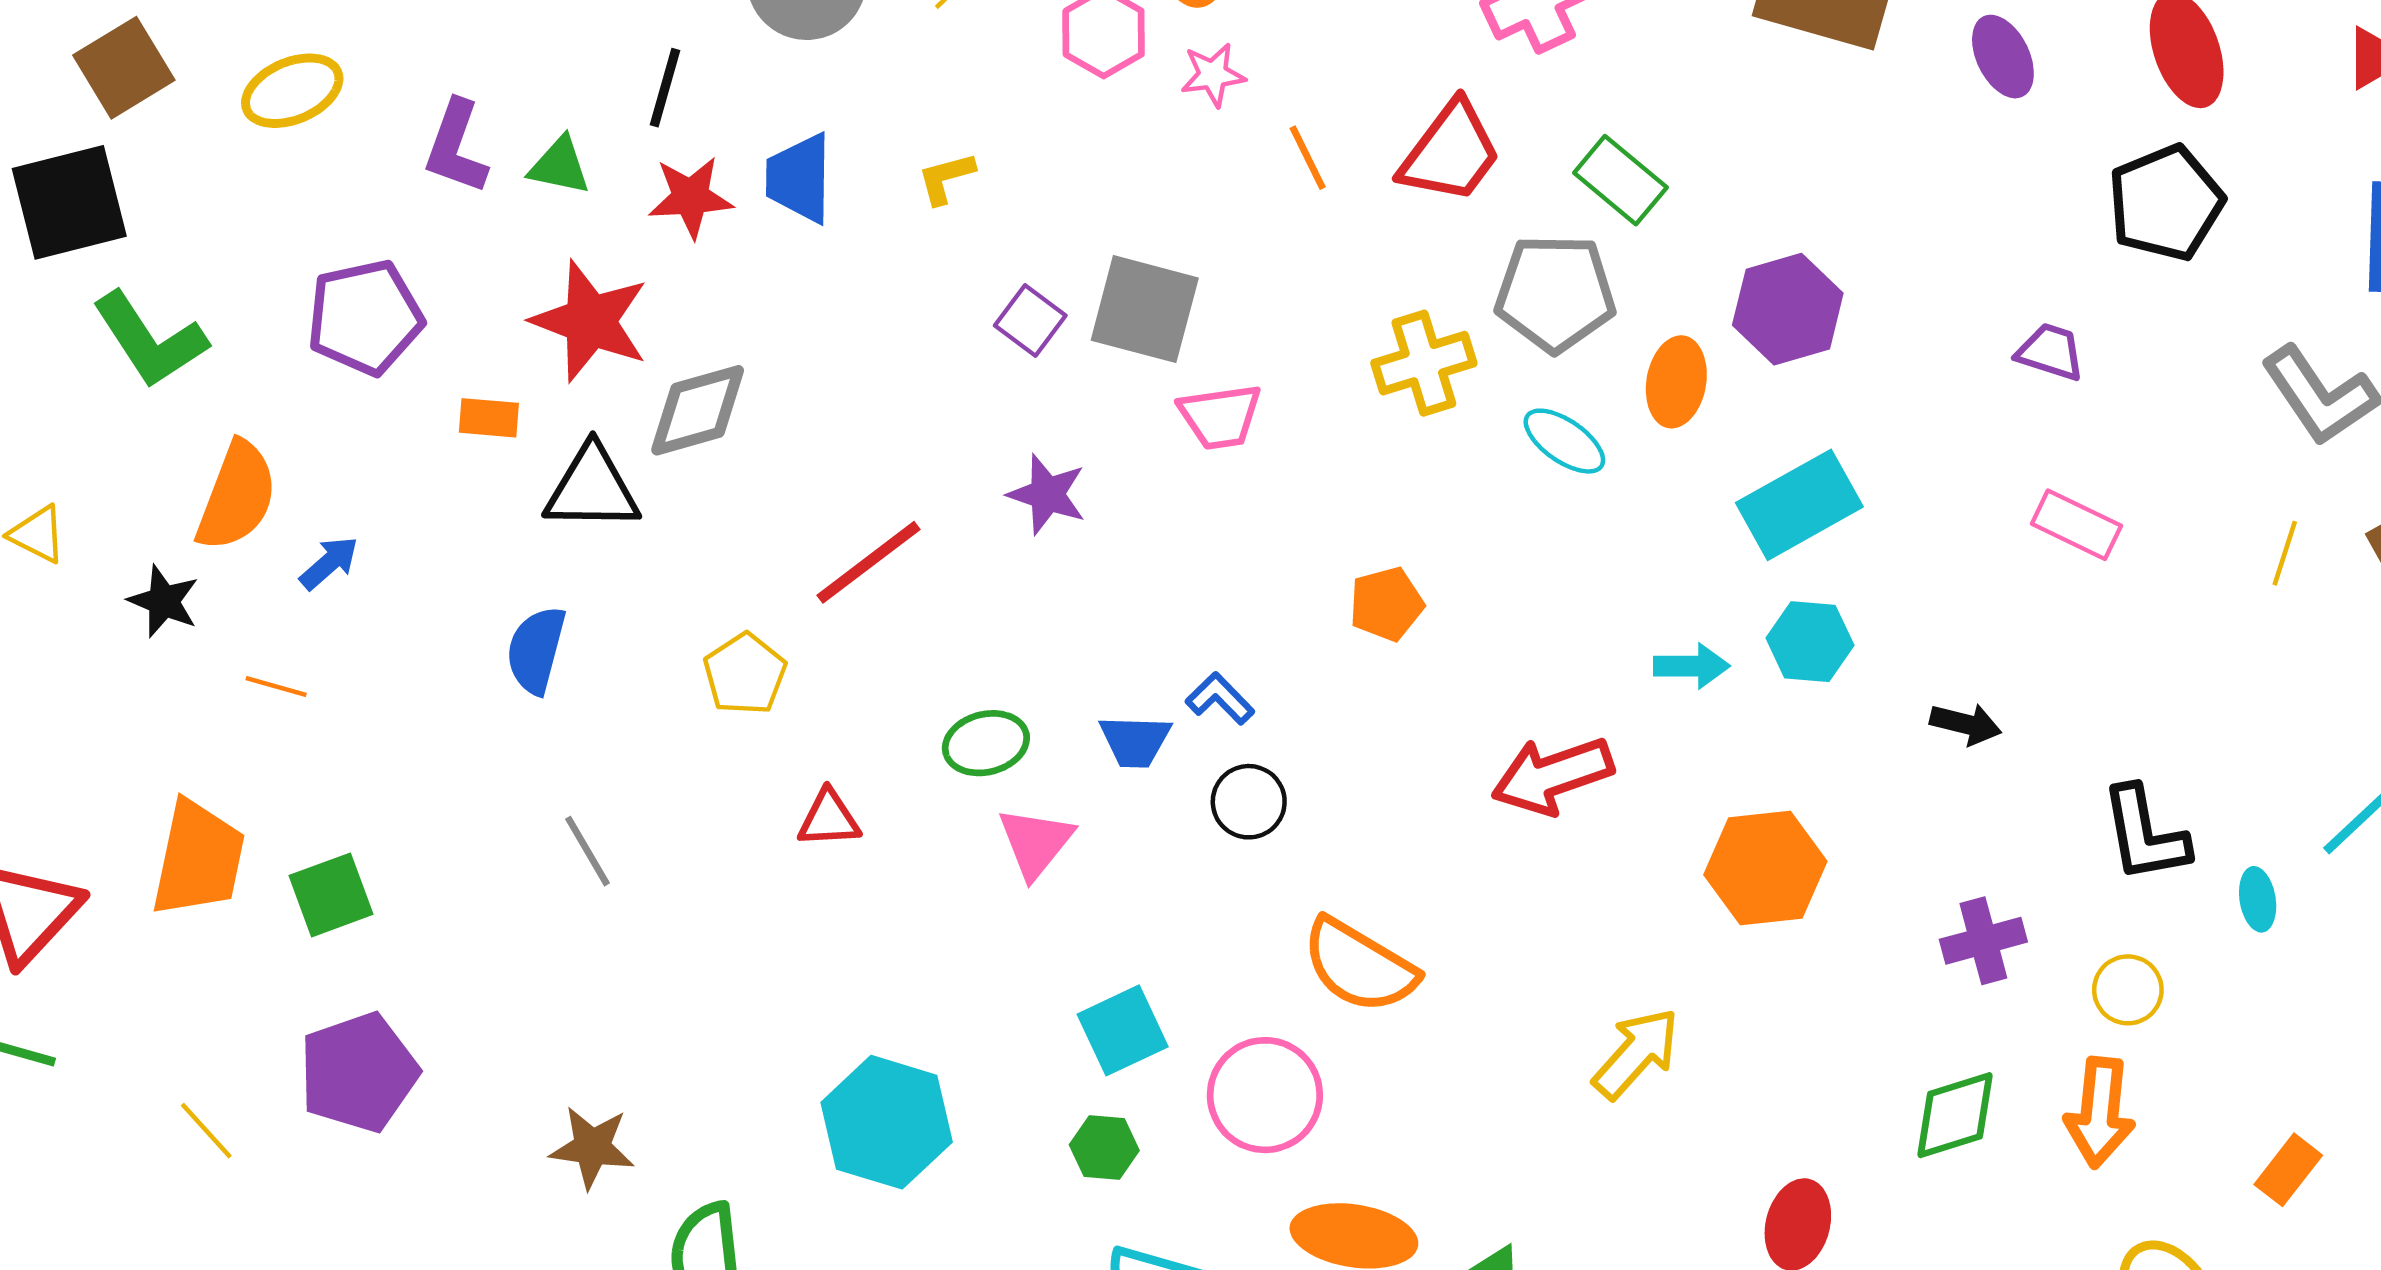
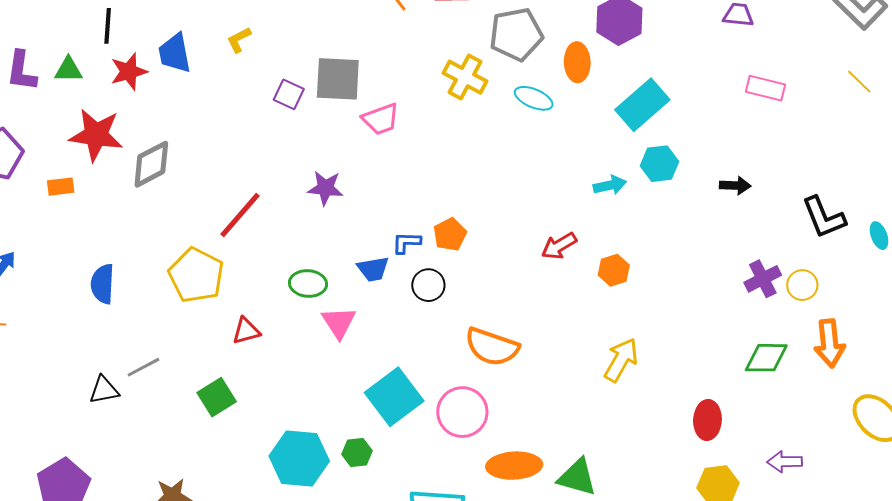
yellow cross: (1424, 363) -> (465, 77), turned -33
black triangle: (592, 488) -> (104, 390), moved, size x0.7
purple star: (1047, 494) -> (325, 188), moved
yellow line: (2285, 553) -> (859, 82), turned -52
orange pentagon: (1386, 604) -> (450, 234), moved
yellow pentagon: (745, 674) -> (196, 275), size x1.5
blue L-shape: (1220, 698) -> (406, 243), turned -32
green ellipse: (986, 743) -> (308, 284), turned 30
red arrow: (1552, 776) -> (559, 246), size x0.7
gray line: (588, 851) -> (143, 367), turned -76
orange hexagon: (1765, 868) -> (614, 270), moved, size x0.6
green square: (331, 895) -> (217, 397), moved
yellow circle: (2128, 990) -> (802, 285), moved
cyan square: (1123, 1030) -> (394, 397), size x1.4
green diamond: (1955, 1115) -> (766, 358), turned 30
green hexagon: (1104, 1148) -> (357, 453), moved

